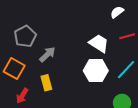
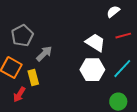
yellow rectangle: (46, 83) -> (33, 78), moved

